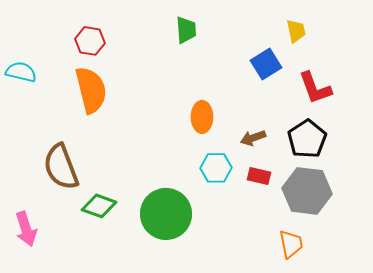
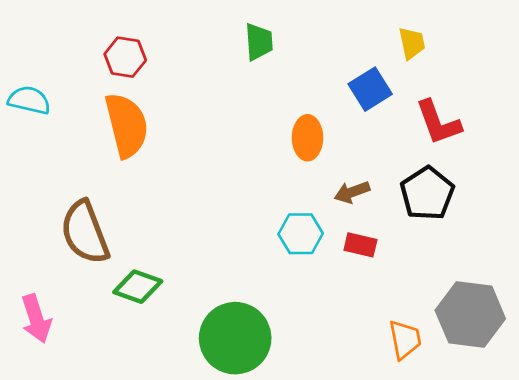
orange ellipse: (202, 117) -> (308, 138), moved
gray hexagon: (307, 191) -> (470, 314), moved
green circle: (166, 214) -> (235, 338), moved

